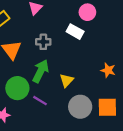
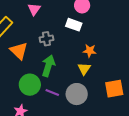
orange star: (108, 70) -> (90, 51), moved
yellow triangle: (67, 80) -> (84, 69), moved
gray circle: (80, 107) -> (77, 94), moved

